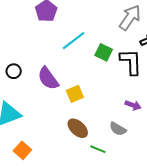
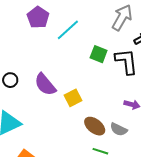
cyan line: (74, 41) -> (68, 30), moved
brown ellipse: (78, 128) -> (95, 126), moved

